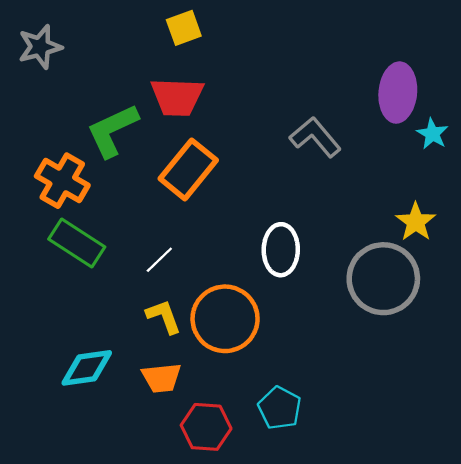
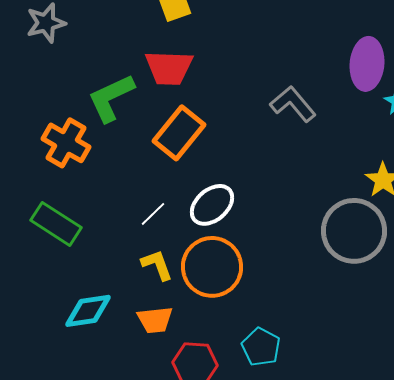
green rectangle: (77, 243) -> (56, 224), moved
white ellipse: (281, 250) -> (212, 205), moved, turned 48

